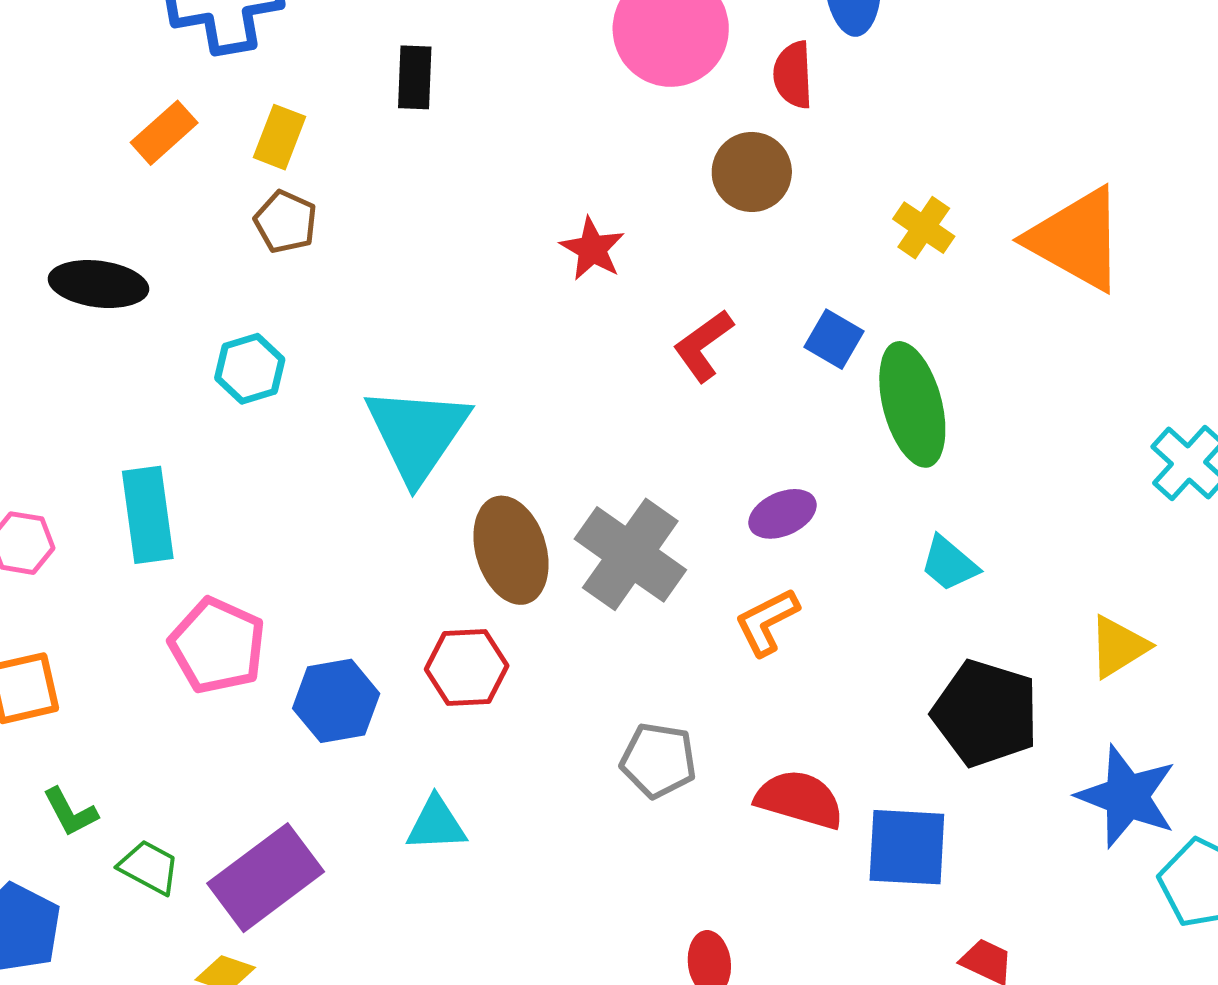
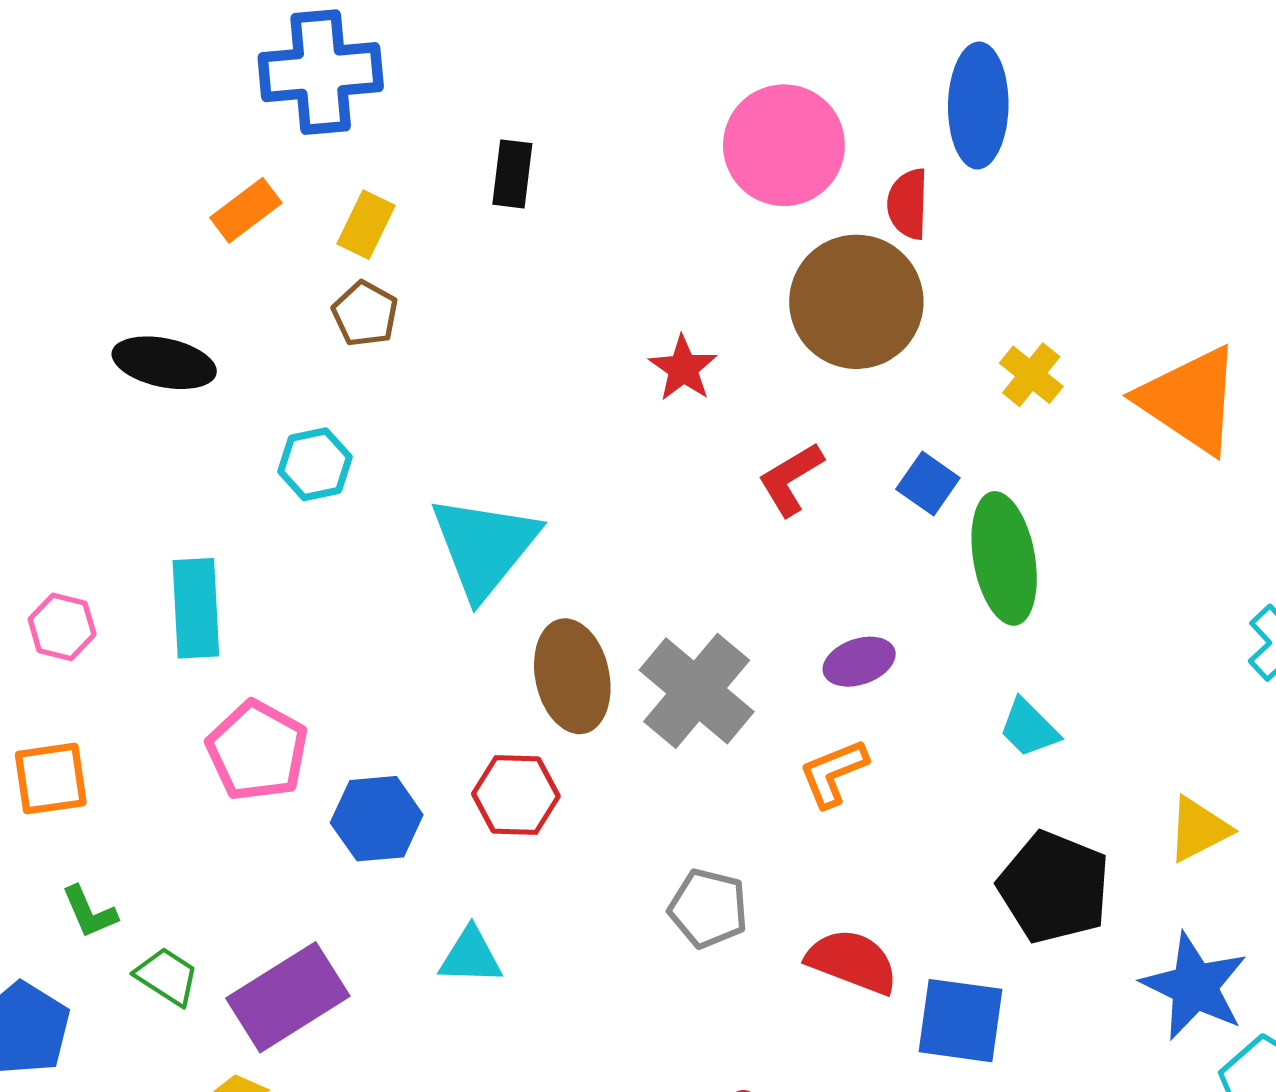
brown circle: (752, 172) -> (856, 302), size x1.6

